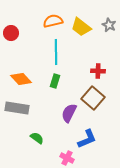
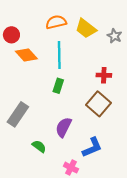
gray star: (109, 25) -> (114, 36), moved
orange diamond: (21, 79) -> (26, 55), moved
gray rectangle: (17, 108) -> (18, 114), turned -65
purple semicircle: (69, 113) -> (64, 127), moved

